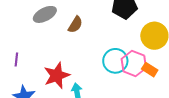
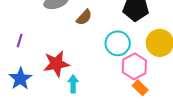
cyan circle: (115, 61) -> (118, 43), moved
orange rectangle: (150, 70) -> (140, 88), moved

